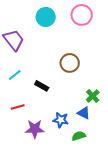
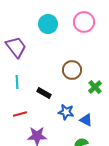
cyan line: (15, 75) -> (17, 82), turned -56
green cross: (93, 96) -> (95, 87), moved
blue star: (61, 120) -> (66, 112), moved

